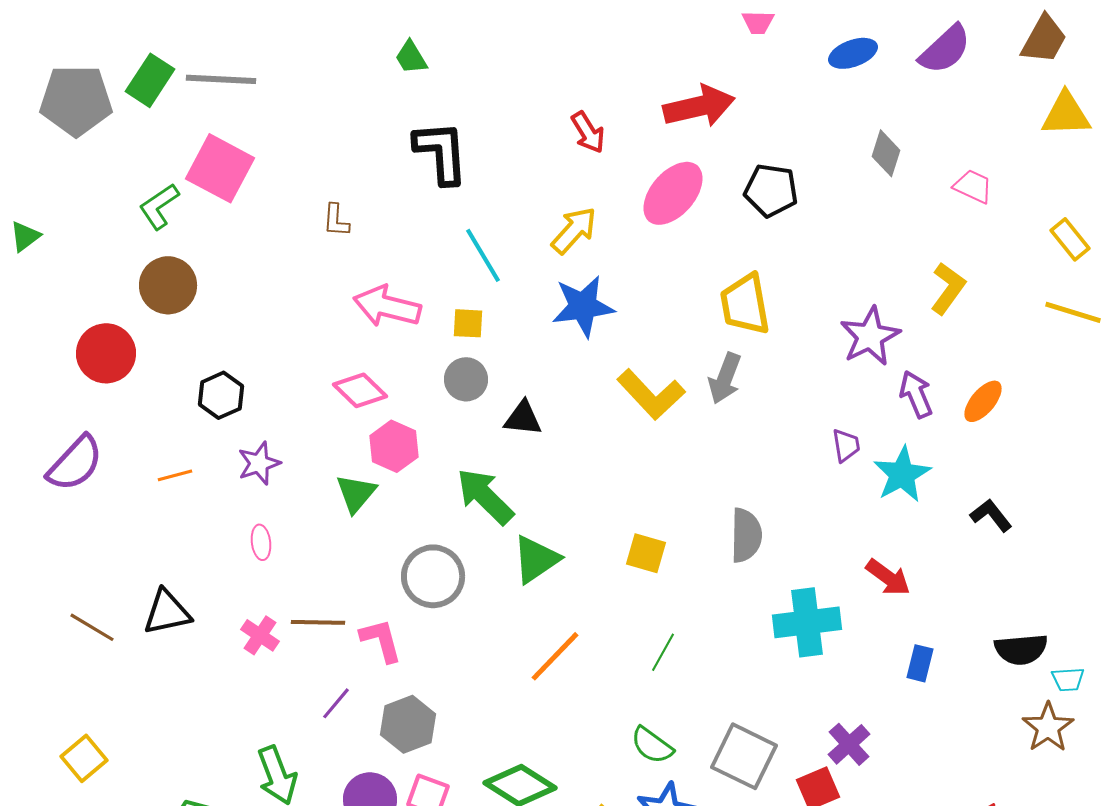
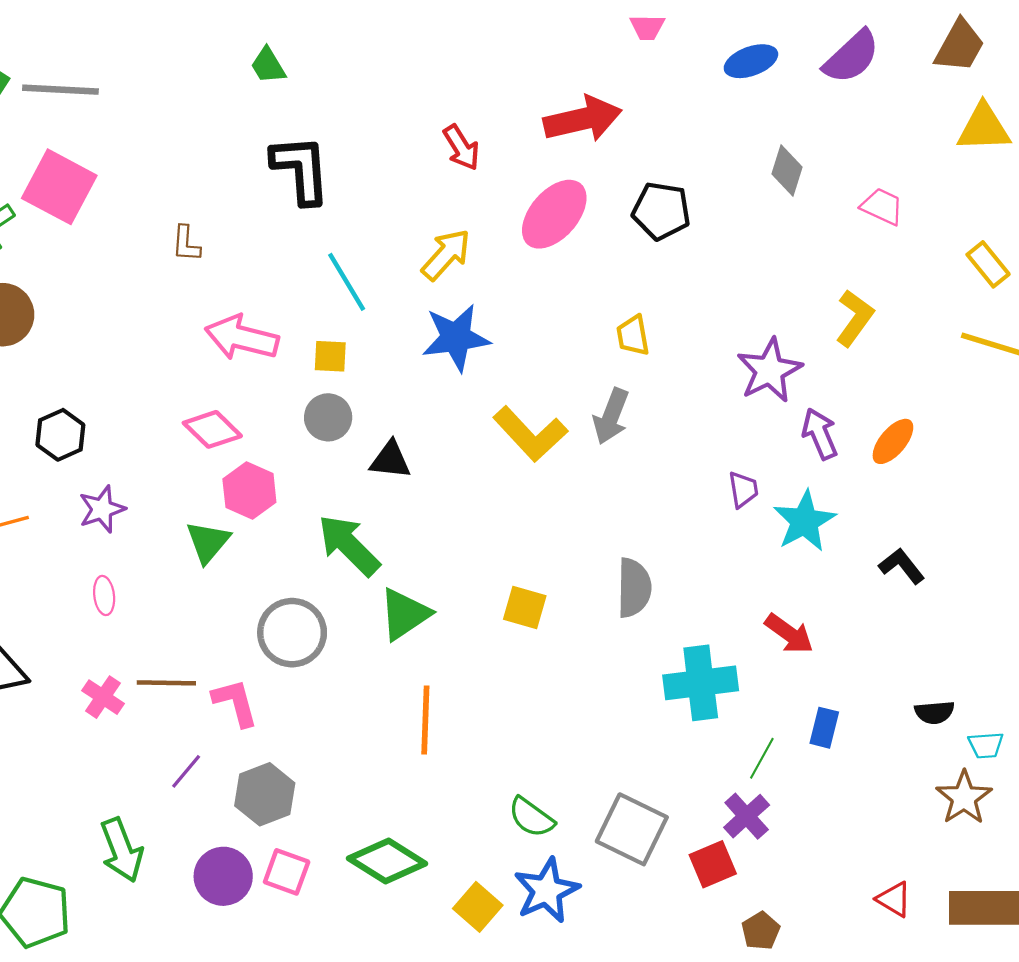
yellow trapezoid: (745, 304) -> (633, 335), size x0.6
black semicircle: (1021, 649) -> (934, 712), size x0.7
green line: (663, 652) -> (762, 758), moved
orange line: (555, 656) -> (425, 720), turned -42

